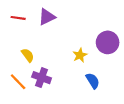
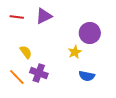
purple circle: (108, 42) -> (90, 33), moved
blue semicircle: (93, 81) -> (87, 76), turned 133

